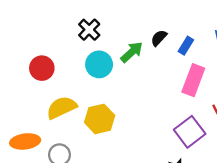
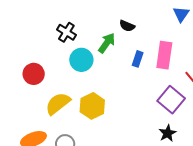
black semicircle: (159, 38) -> (127, 26), turned -98
blue rectangle: (186, 46) -> (138, 59), moved

